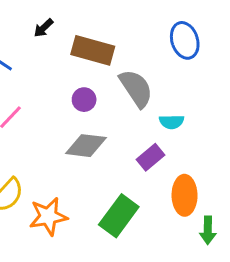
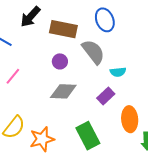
black arrow: (44, 28) -> (30, 17), size x1.6
blue ellipse: (185, 40) -> (105, 20), moved
green rectangle: (119, 216) -> (88, 136), turned -60

